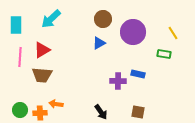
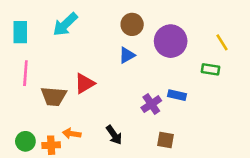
red triangle: (42, 50) -> (85, 83), moved
purple cross: (118, 81) -> (151, 104), turned -35
black arrow: (101, 112) -> (114, 135), moved
brown square: (138, 112) -> (165, 140), moved

